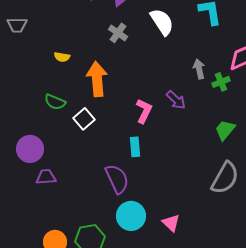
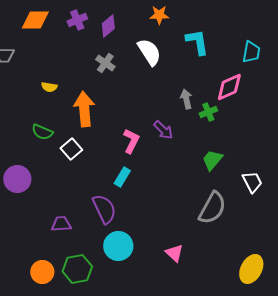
cyan rectangle: (135, 147) -> (122, 177), turned 36
purple trapezoid: (46, 177) -> (61, 224), moved
pink triangle: (171, 223) -> (174, 253), moved

